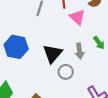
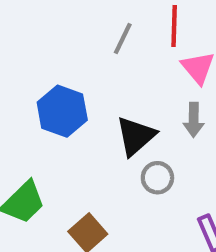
gray arrow: (79, 51) -> (194, 120), moved

